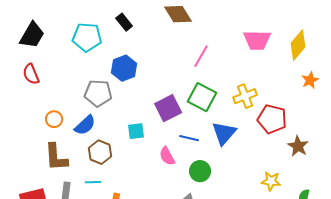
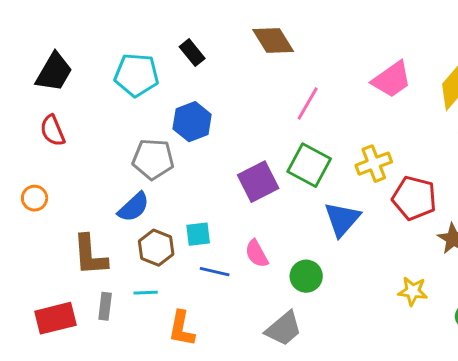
pink trapezoid: (257, 40) -> (392, 80), turned -36
orange circle: (54, 119) -> (35, 198), moved
cyan square: (136, 131) -> (198, 234), moved
blue line: (189, 138) -> (215, 272), moved

